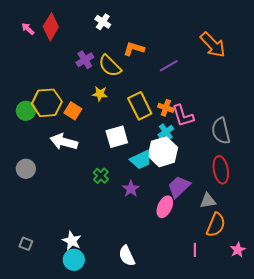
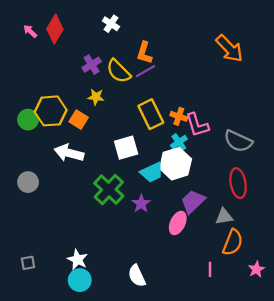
orange L-shape: (134, 49) -> (144, 53), turned -90
purple line: (169, 66) -> (145, 71), moved
yellow star: (100, 94) -> (96, 97), moved
gray semicircle: (221, 131) -> (238, 141), turned -52
green cross: (101, 176) -> (109, 190), size x1.8
gray square: (26, 244) -> (28, 263), turned -32

